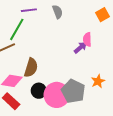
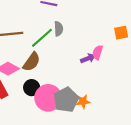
gray semicircle: (57, 12) -> (59, 29), moved
green line: (17, 29) -> (42, 38), moved
orange star: (98, 81) -> (83, 101), moved

